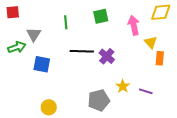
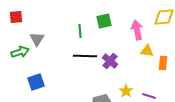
green line: (66, 22) -> (80, 31), moved
yellow triangle: (151, 42) -> (147, 51), moved, turned -40
blue square: (42, 64) -> (36, 82), moved, turned -30

